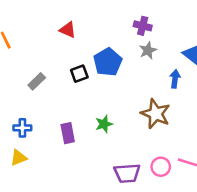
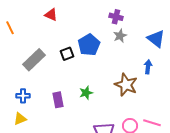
red triangle: (68, 30) -> (51, 15), moved
blue arrow: (175, 79) -> (148, 67), moved
gray rectangle: (37, 81) -> (34, 60), size x1.6

